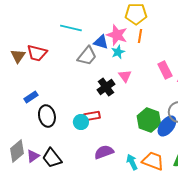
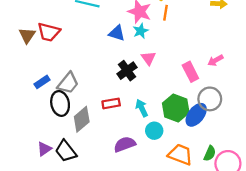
blue triangle: (101, 42) -> (117, 33), moved
gray trapezoid: (87, 56) -> (68, 83), moved
pink rectangle: (165, 70) -> (190, 72), moved
cyan circle: (81, 122) -> (154, 131), moved
gray diamond: (17, 151) -> (82, 119), moved
cyan arrow: (132, 162) -> (142, 108), moved

